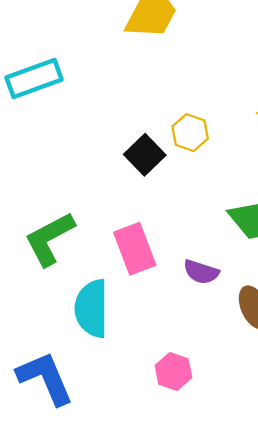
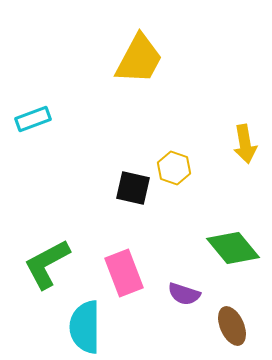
cyan rectangle: (34, 78) -> (33, 119), size x0.7
black square: (145, 155) -> (133, 188), turned -33

